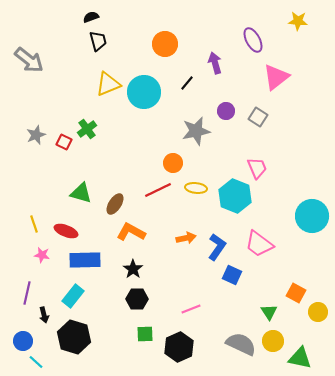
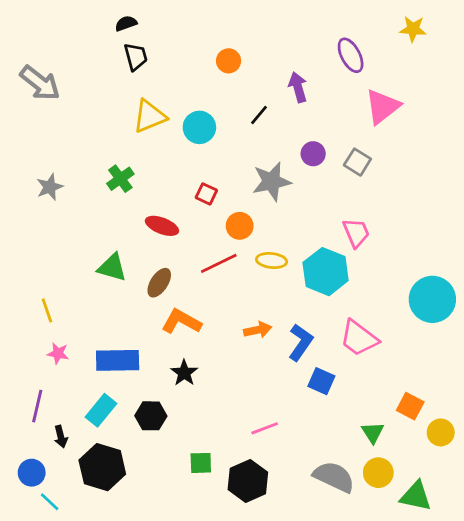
orange circle: (165, 44) -> (229, 61), size x0.7
cyan circle: (144, 92) -> (199, 127), size x0.7
red square: (64, 142) -> (206, 194), moved
red ellipse: (66, 231) -> (162, 226), moved
black hexagon: (137, 299) -> (151, 416), moved

